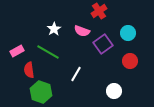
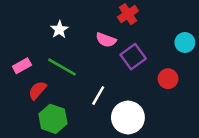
white star: (54, 29) -> (59, 30), moved
cyan circle: (128, 33) -> (185, 42), moved
red semicircle: (29, 70) -> (37, 90), turned 49
white circle: (114, 91) -> (128, 117), moved, size x1.6

